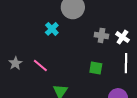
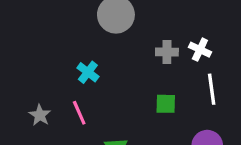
cyan cross: (52, 29) -> (88, 72), moved
pink line: (40, 66) -> (79, 113), turned 35

